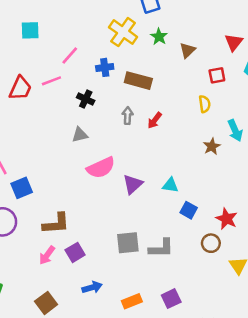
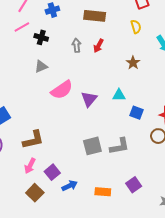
pink line: (51, 81) -> (22, 27), moved
brown rectangle: (138, 81) -> (95, 16), moved
brown star: (212, 146) -> (133, 63), moved
purple square: (75, 252) -> (52, 172), moved
orange rectangle: (132, 301) -> (103, 192), turned 35
brown square: (46, 303) -> (35, 193), moved

